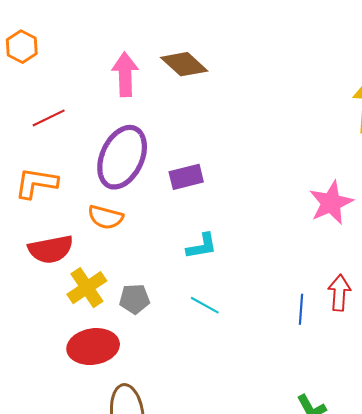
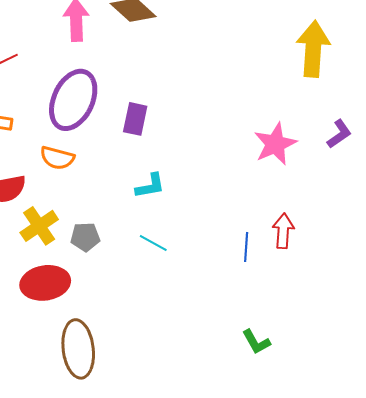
purple rectangle: (186, 177) -> (135, 119), turned -64

